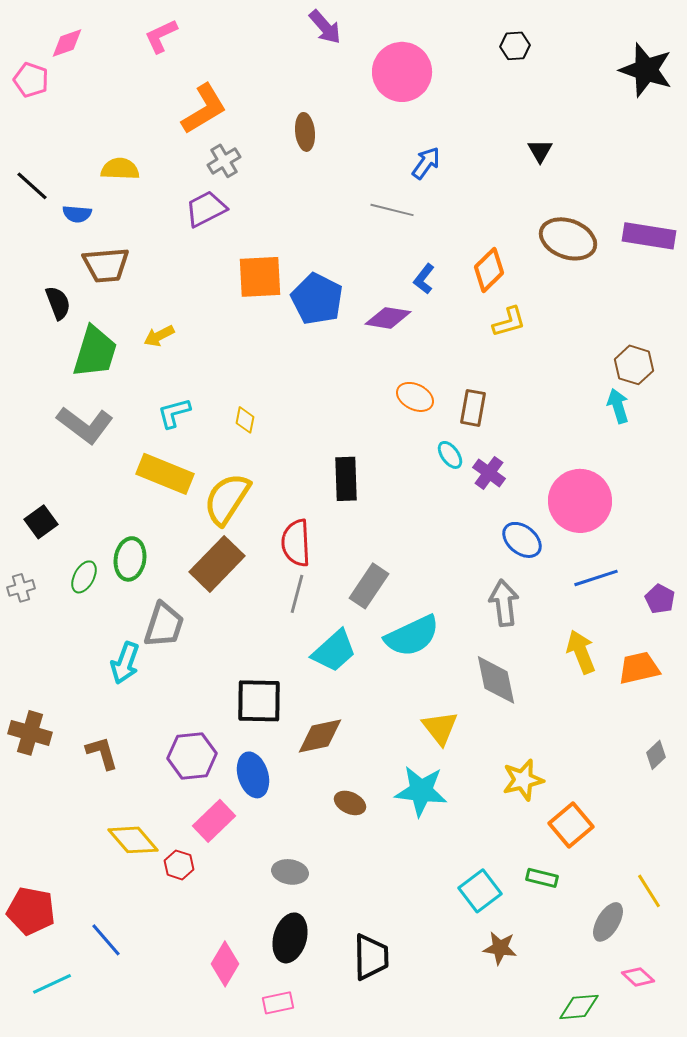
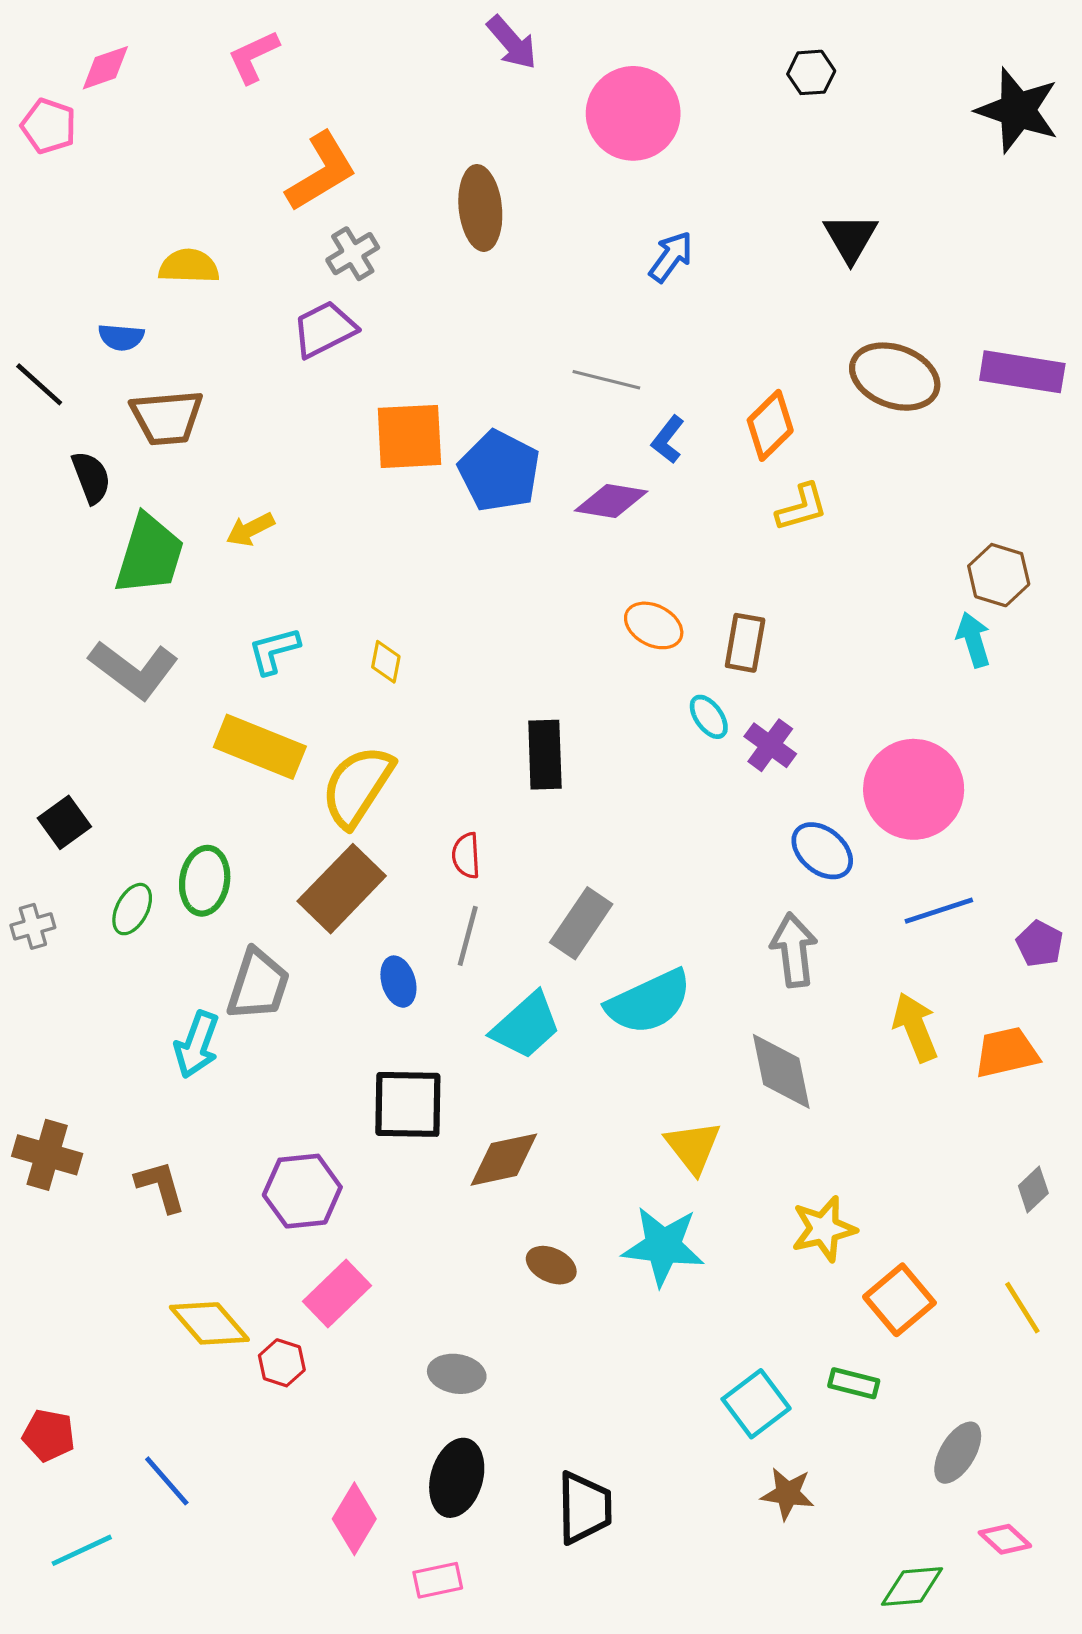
brown ellipse: (305, 132) -> (480, 208), size x1.4
black triangle: (540, 151) -> (851, 238), size x1.4
black line: (32, 186) -> (39, 384), moved
gray line: (392, 210) -> (606, 380), moved
red semicircle: (296, 543) -> (466, 855), size x0.6
blue ellipse: (253, 775) -> (398, 982), moved, size x0.7
yellow line: (649, 891) -> (1022, 1308), moved
red pentagon: (31, 911) -> (49, 1435), size x0.7

